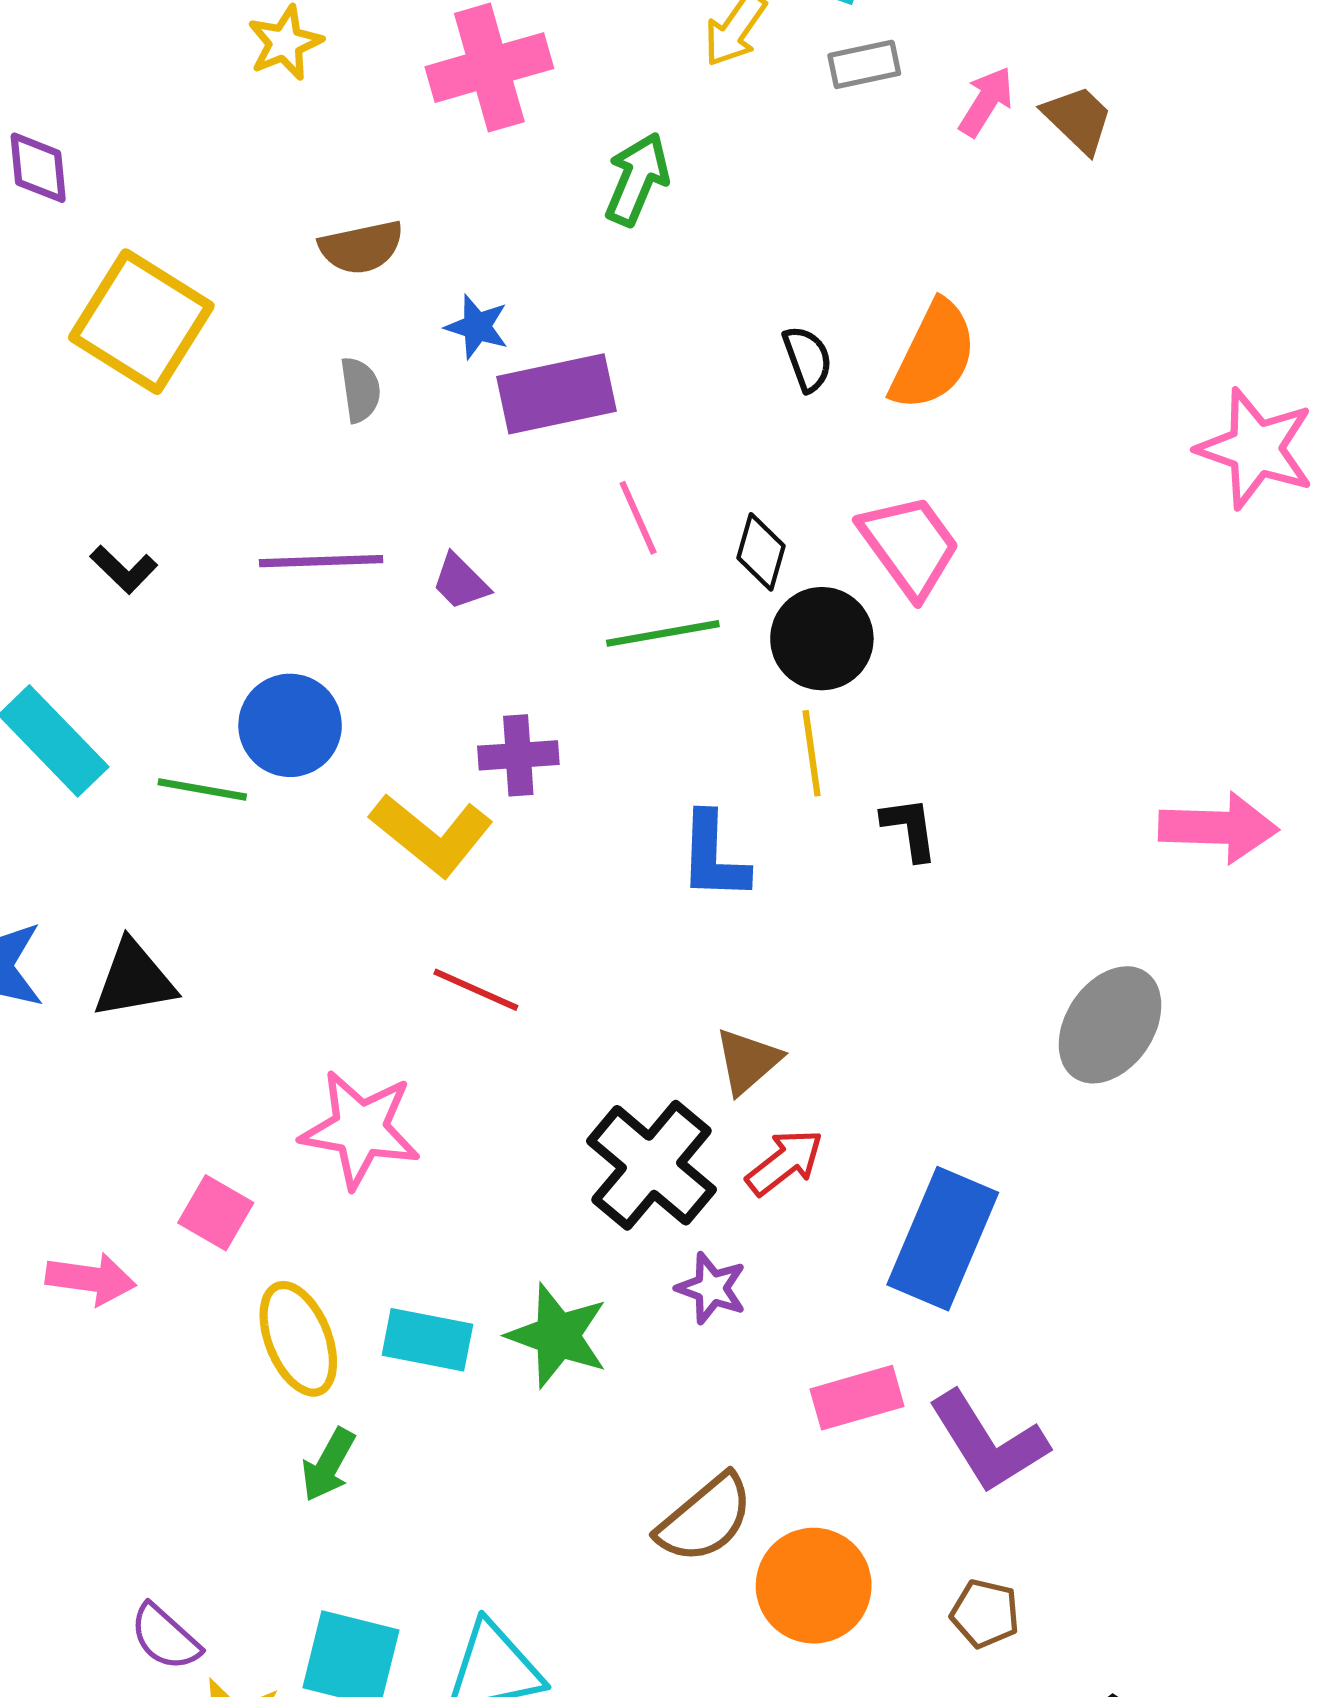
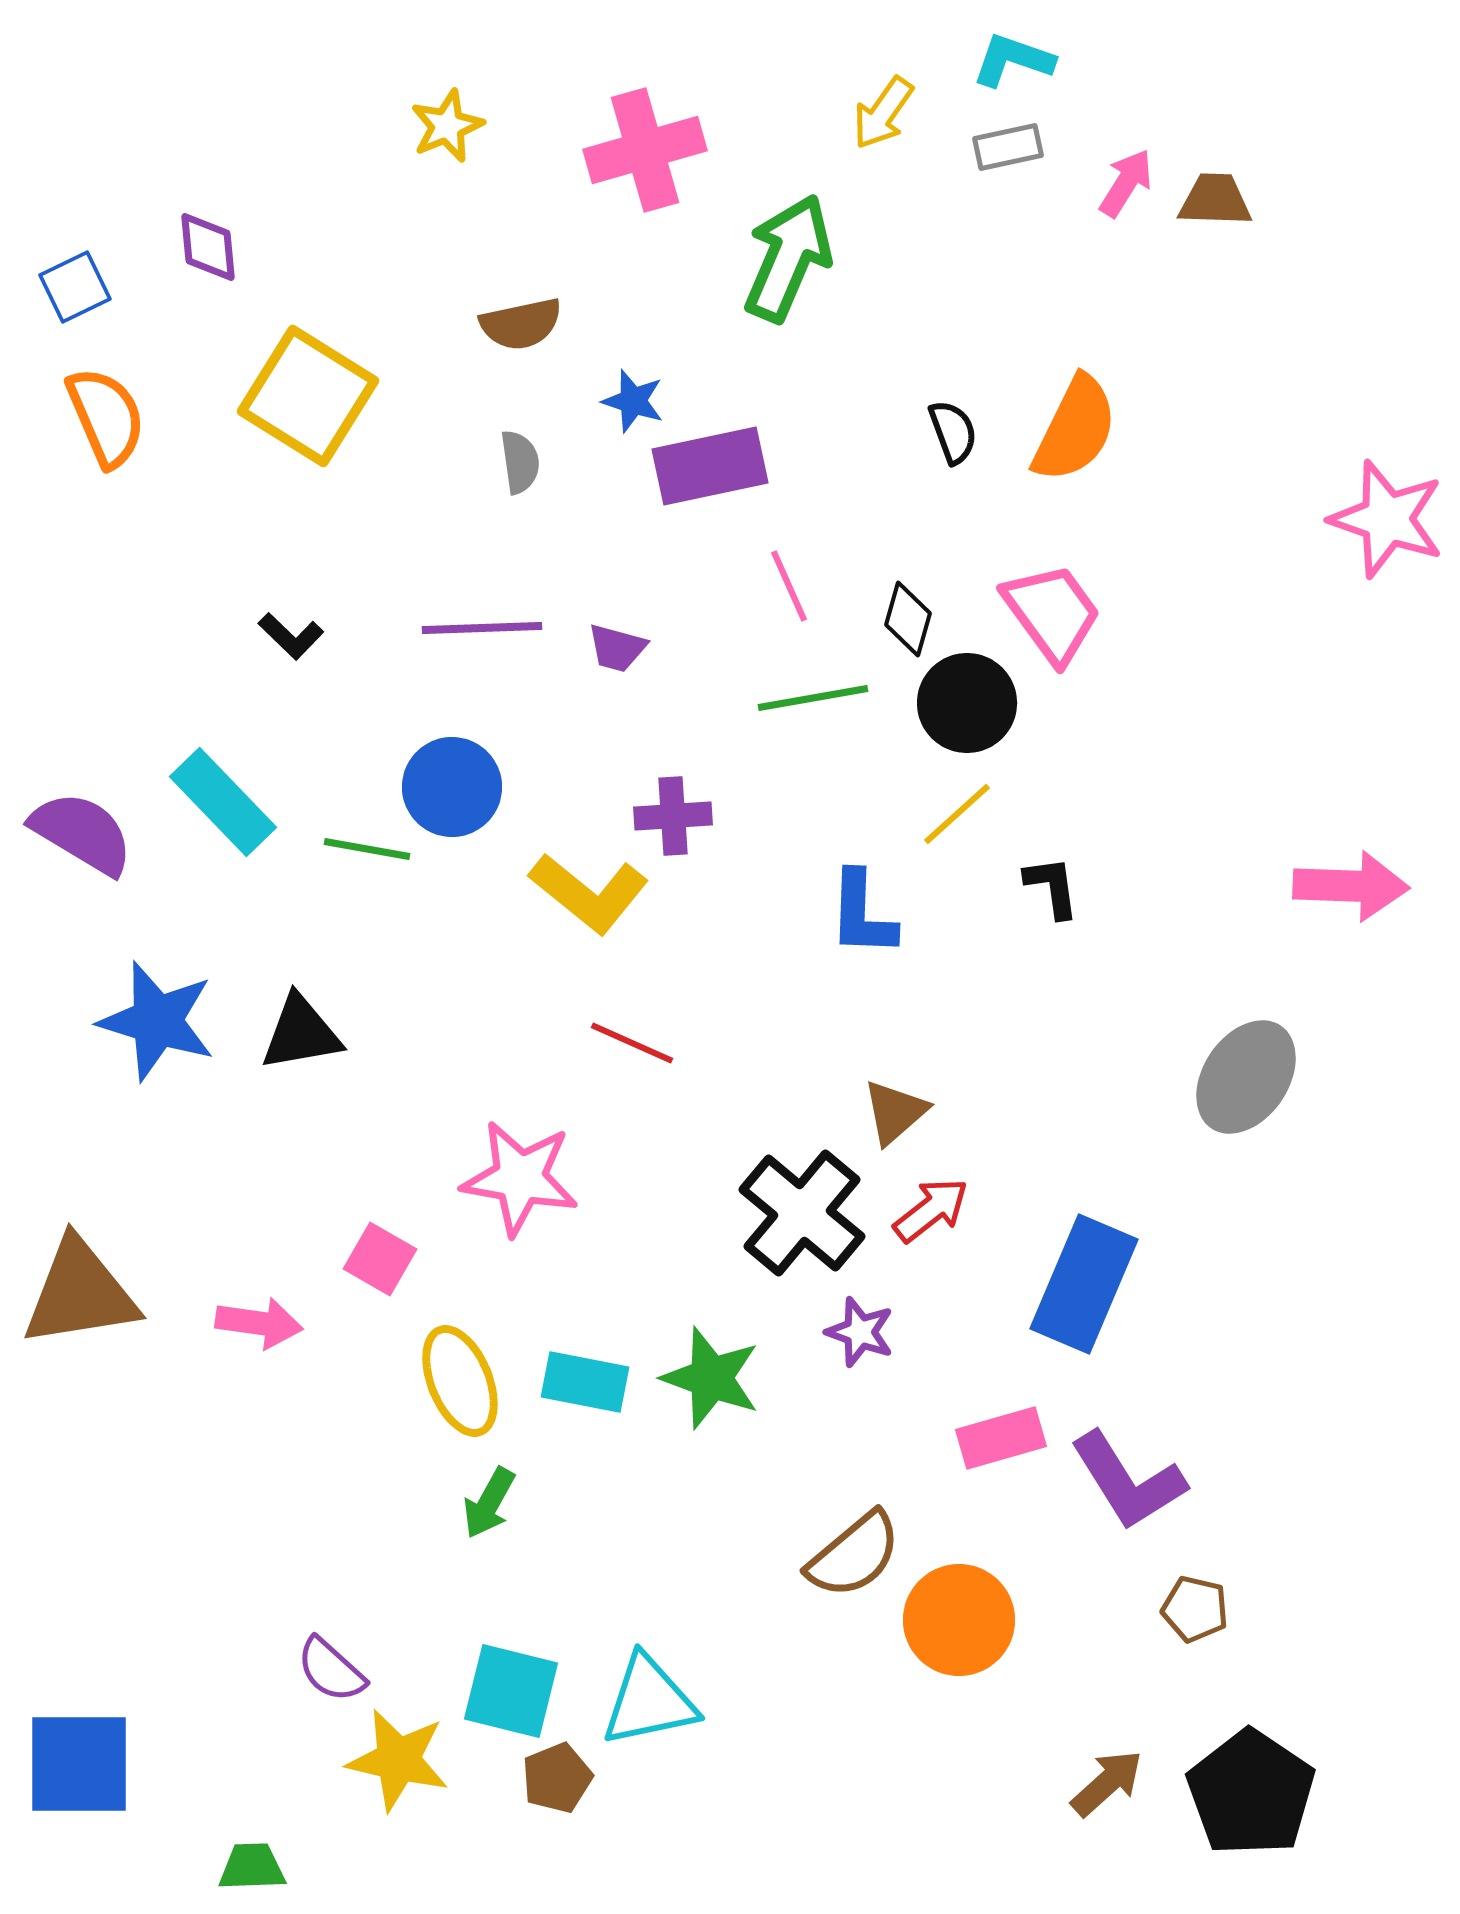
brown trapezoid: (1078, 119) -> (1215, 200), turned -42
green arrow: (637, 179) -> (788, 258), size x1.4
purple trapezoid: (460, 582) -> (617, 648), turned -30
yellow line: (812, 753) -> (957, 814), turned 56
brown pentagon: (985, 1613) -> (1195, 1609), moved

